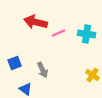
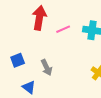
red arrow: (36, 22) -> (39, 18), turned 85

